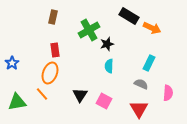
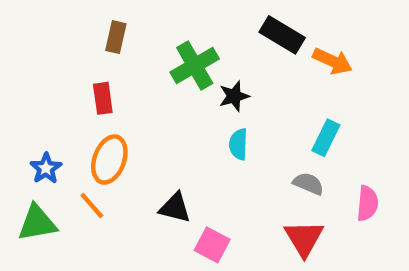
red rectangle: (55, 50) -> (103, 98), moved
blue star: (12, 63) -> (46, 168), moved
black triangle: (80, 95) -> (175, 208), turned -49
pink square: (104, 101) -> (212, 245), moved

